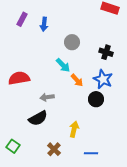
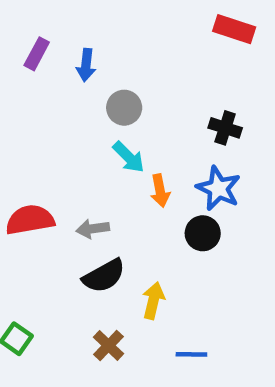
gray circle: (72, 42) -> (124, 108), moved
red semicircle: (19, 78) -> (30, 220), moved
orange arrow: (77, 80) -> (160, 191), turned 32
black semicircle: (38, 118) -> (104, 276), moved

